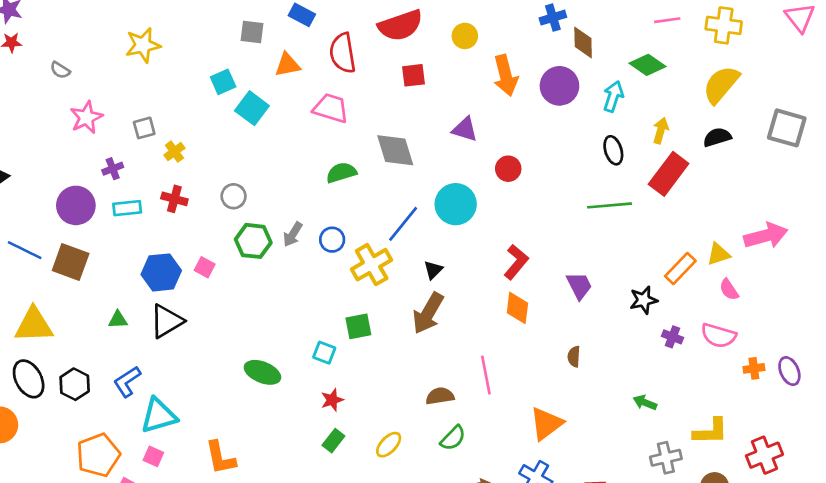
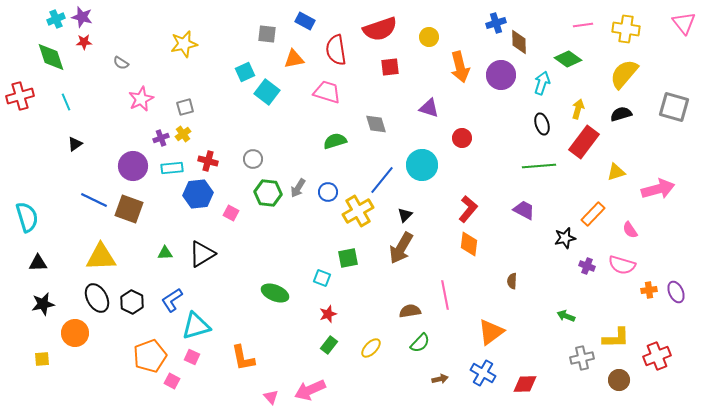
gray diamond: (395, 150) -> (376, 124), size x0.7
yellow cross: (174, 152) -> (183, 134), moved
yellow triangle: (718, 254) -> (616, 172), moved
blue hexagon: (161, 272) -> (198, 194), moved
purple trapezoid: (579, 286) -> (524, 210), moved, turned -35

